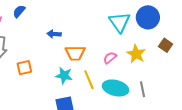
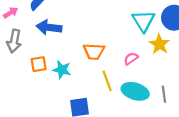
blue arrow: (54, 34) -> (49, 27), moved, size x1.6
yellow star: (136, 54) -> (159, 44), moved
cyan star: (64, 76) -> (62, 70), moved

